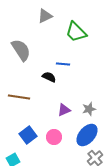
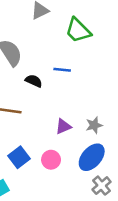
black semicircle: (49, 77) -> (34, 81), moved

